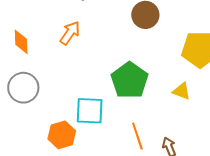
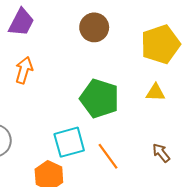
orange line: (137, 136) -> (108, 156), moved

